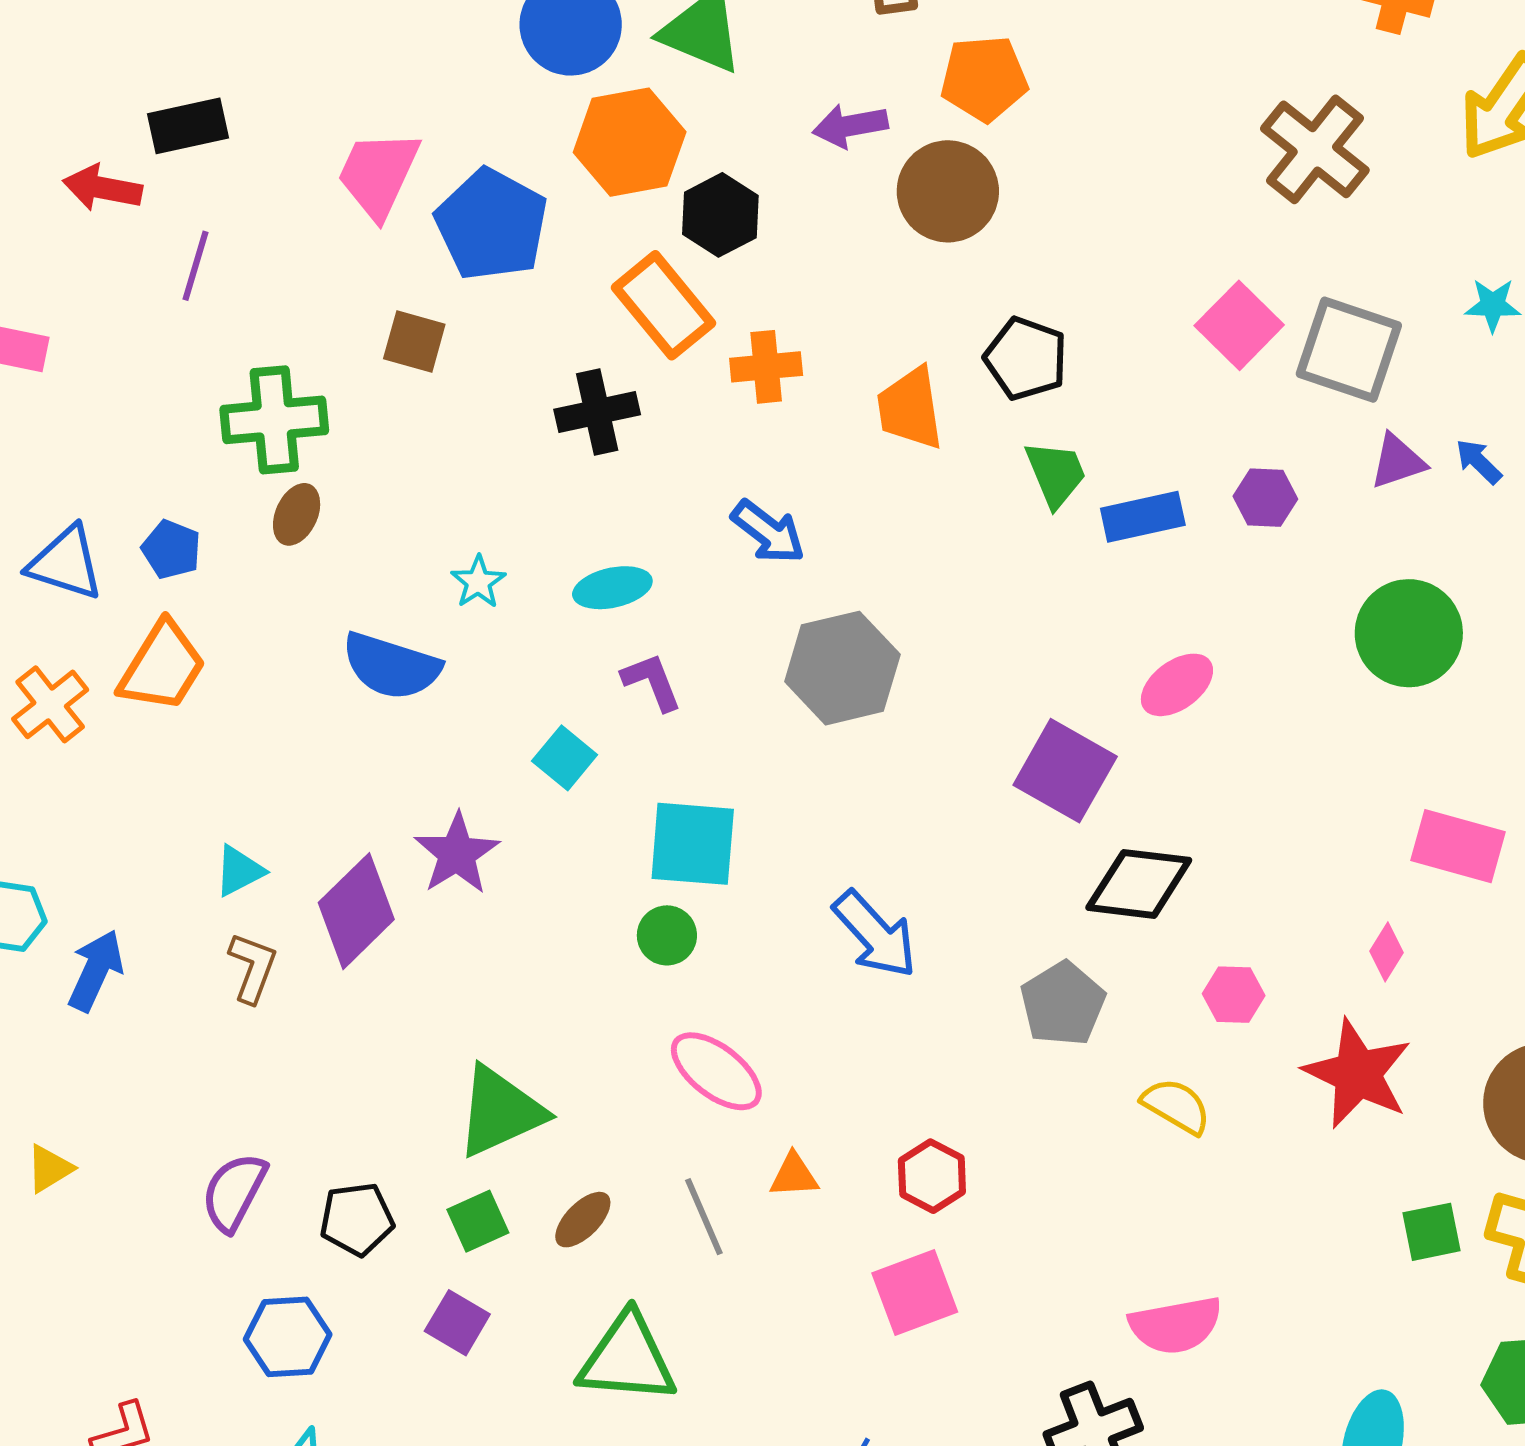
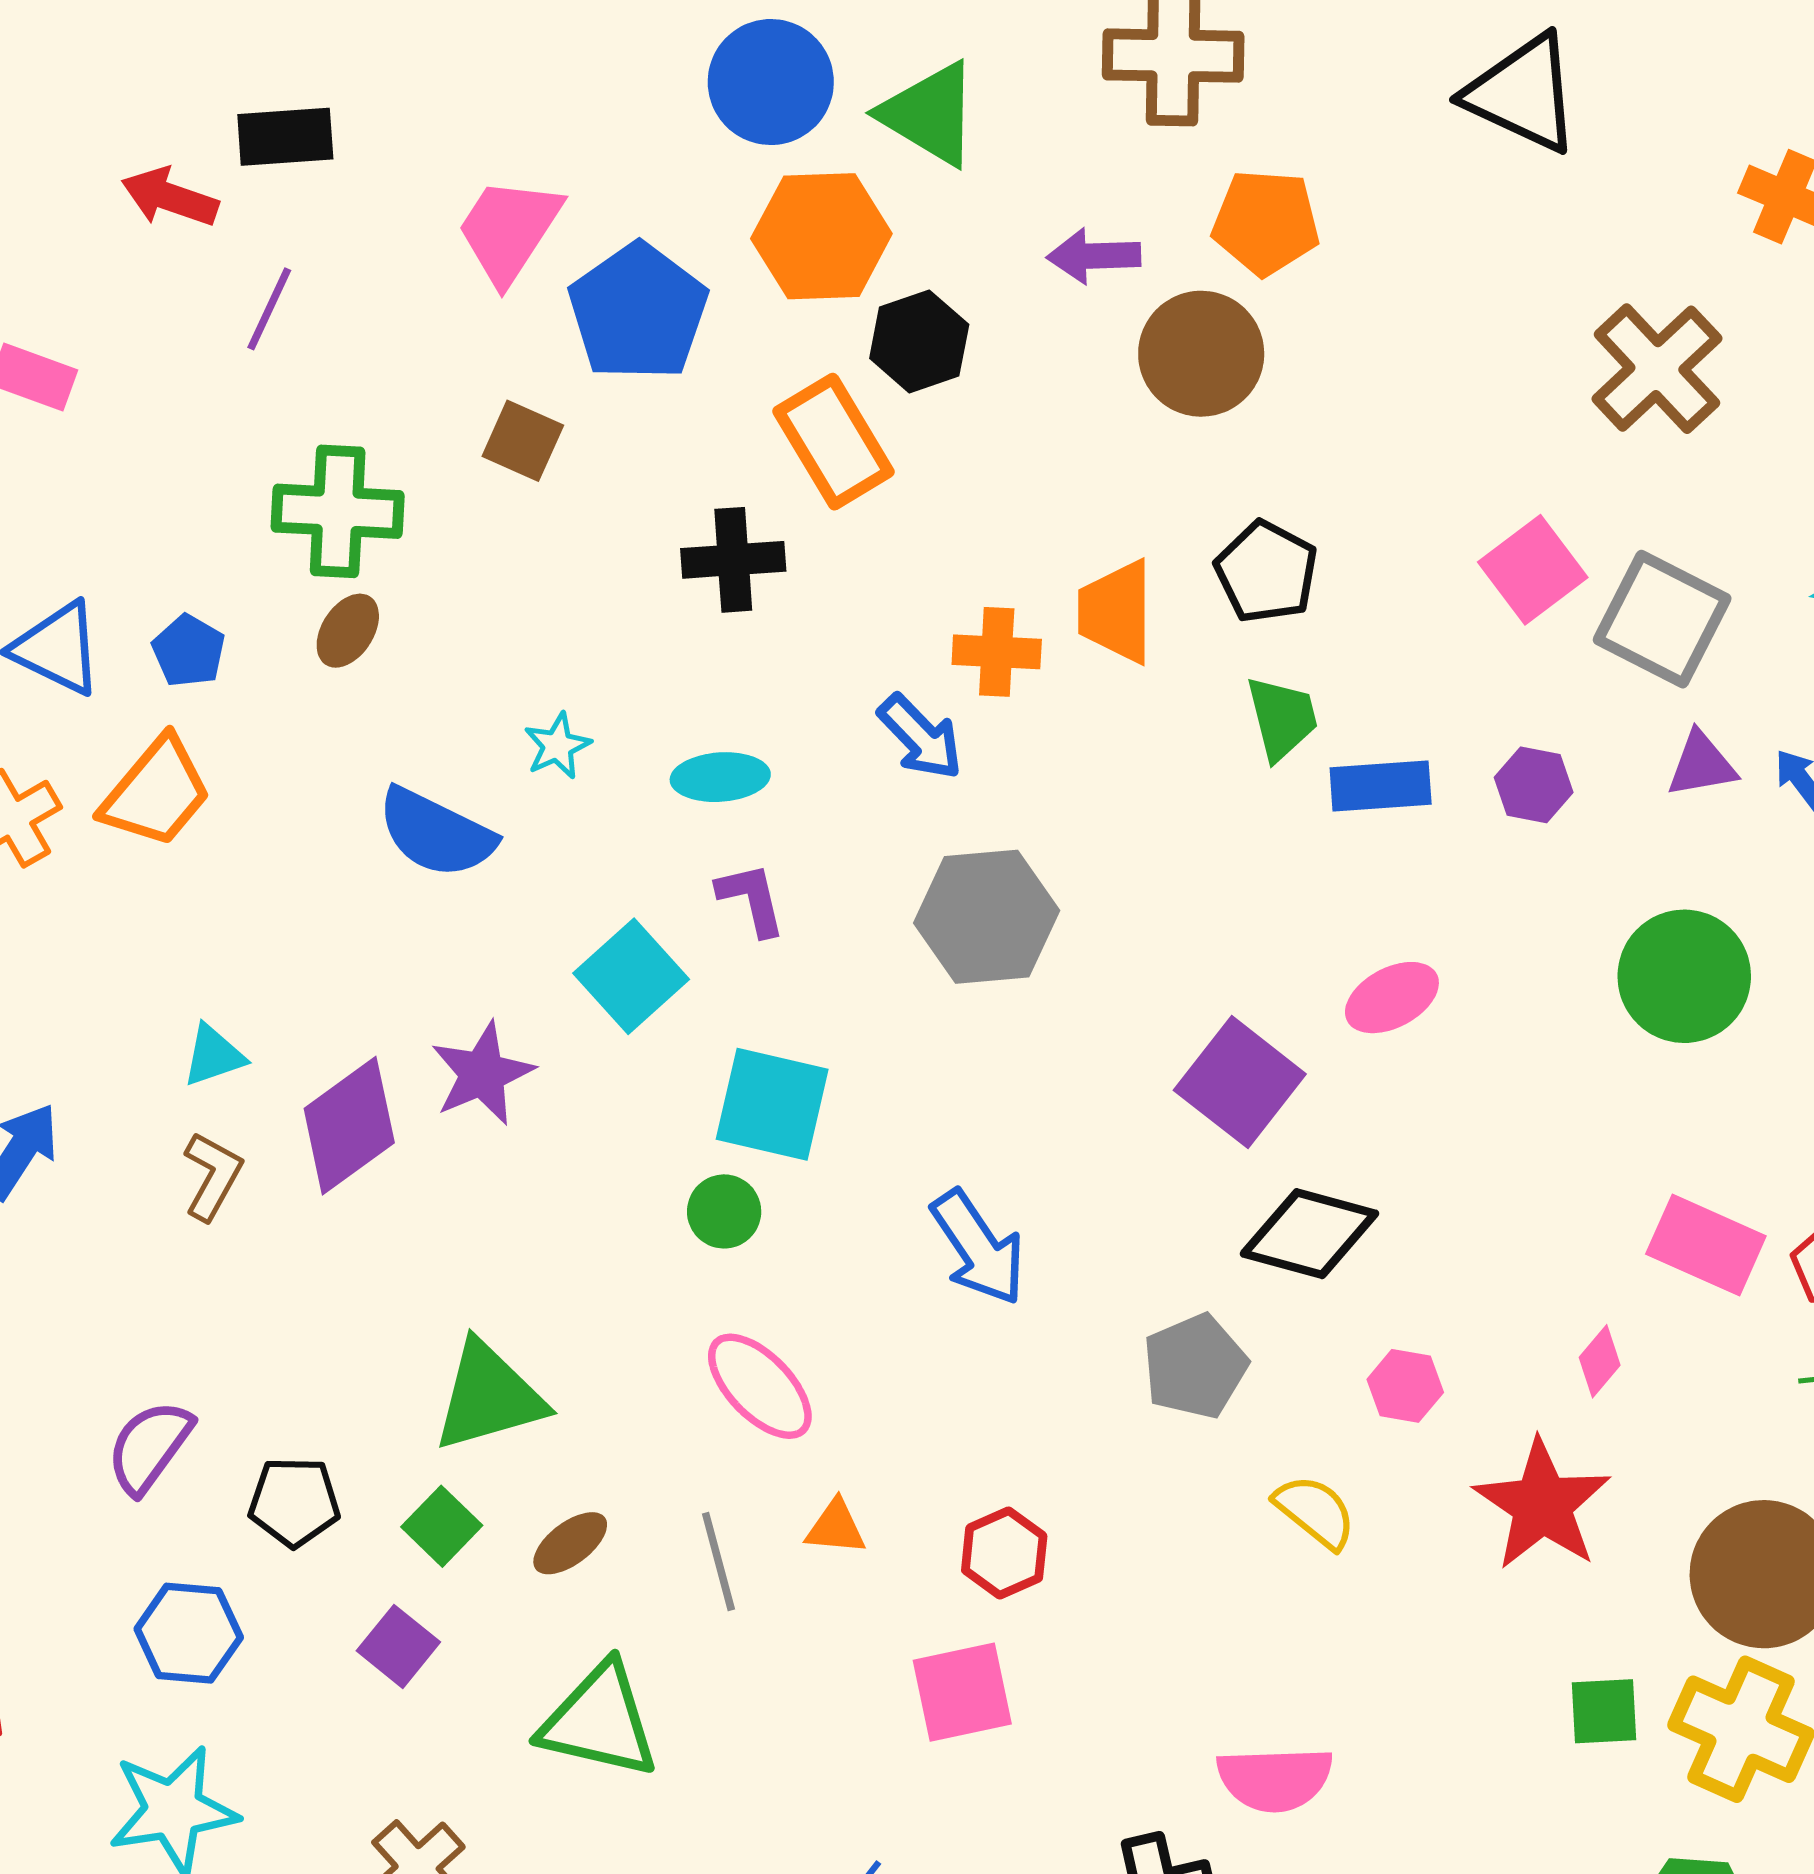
orange cross: (766, 367) -> (997, 652), moved
cyan square: (565, 758) -> (631, 976), size x1.4
green square: (478, 1221) -> (442, 1526), turned -30

